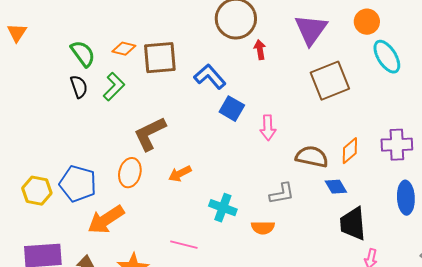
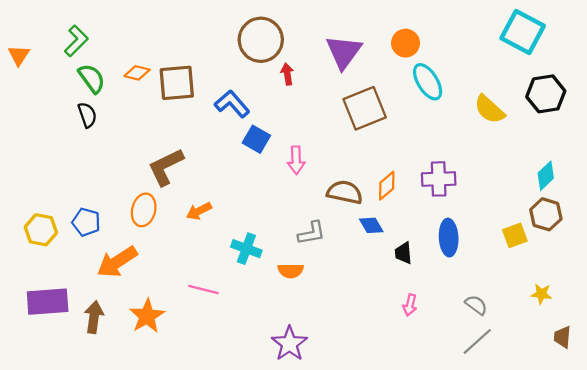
green L-shape: (114, 87) -> (76, 41), moved
blue pentagon: (78, 184) -> (86, 222), size x0.7
black trapezoid: (353, 224) -> (403, 253), moved, size x0.6

